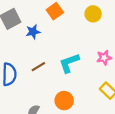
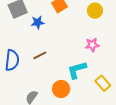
pink star: (104, 58) -> (92, 45), moved
cyan L-shape: (69, 63) -> (77, 70), moved

